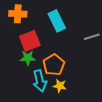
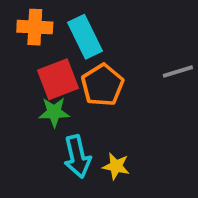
cyan rectangle: (57, 21) -> (85, 37), moved
orange pentagon: (54, 65) -> (102, 85), moved

